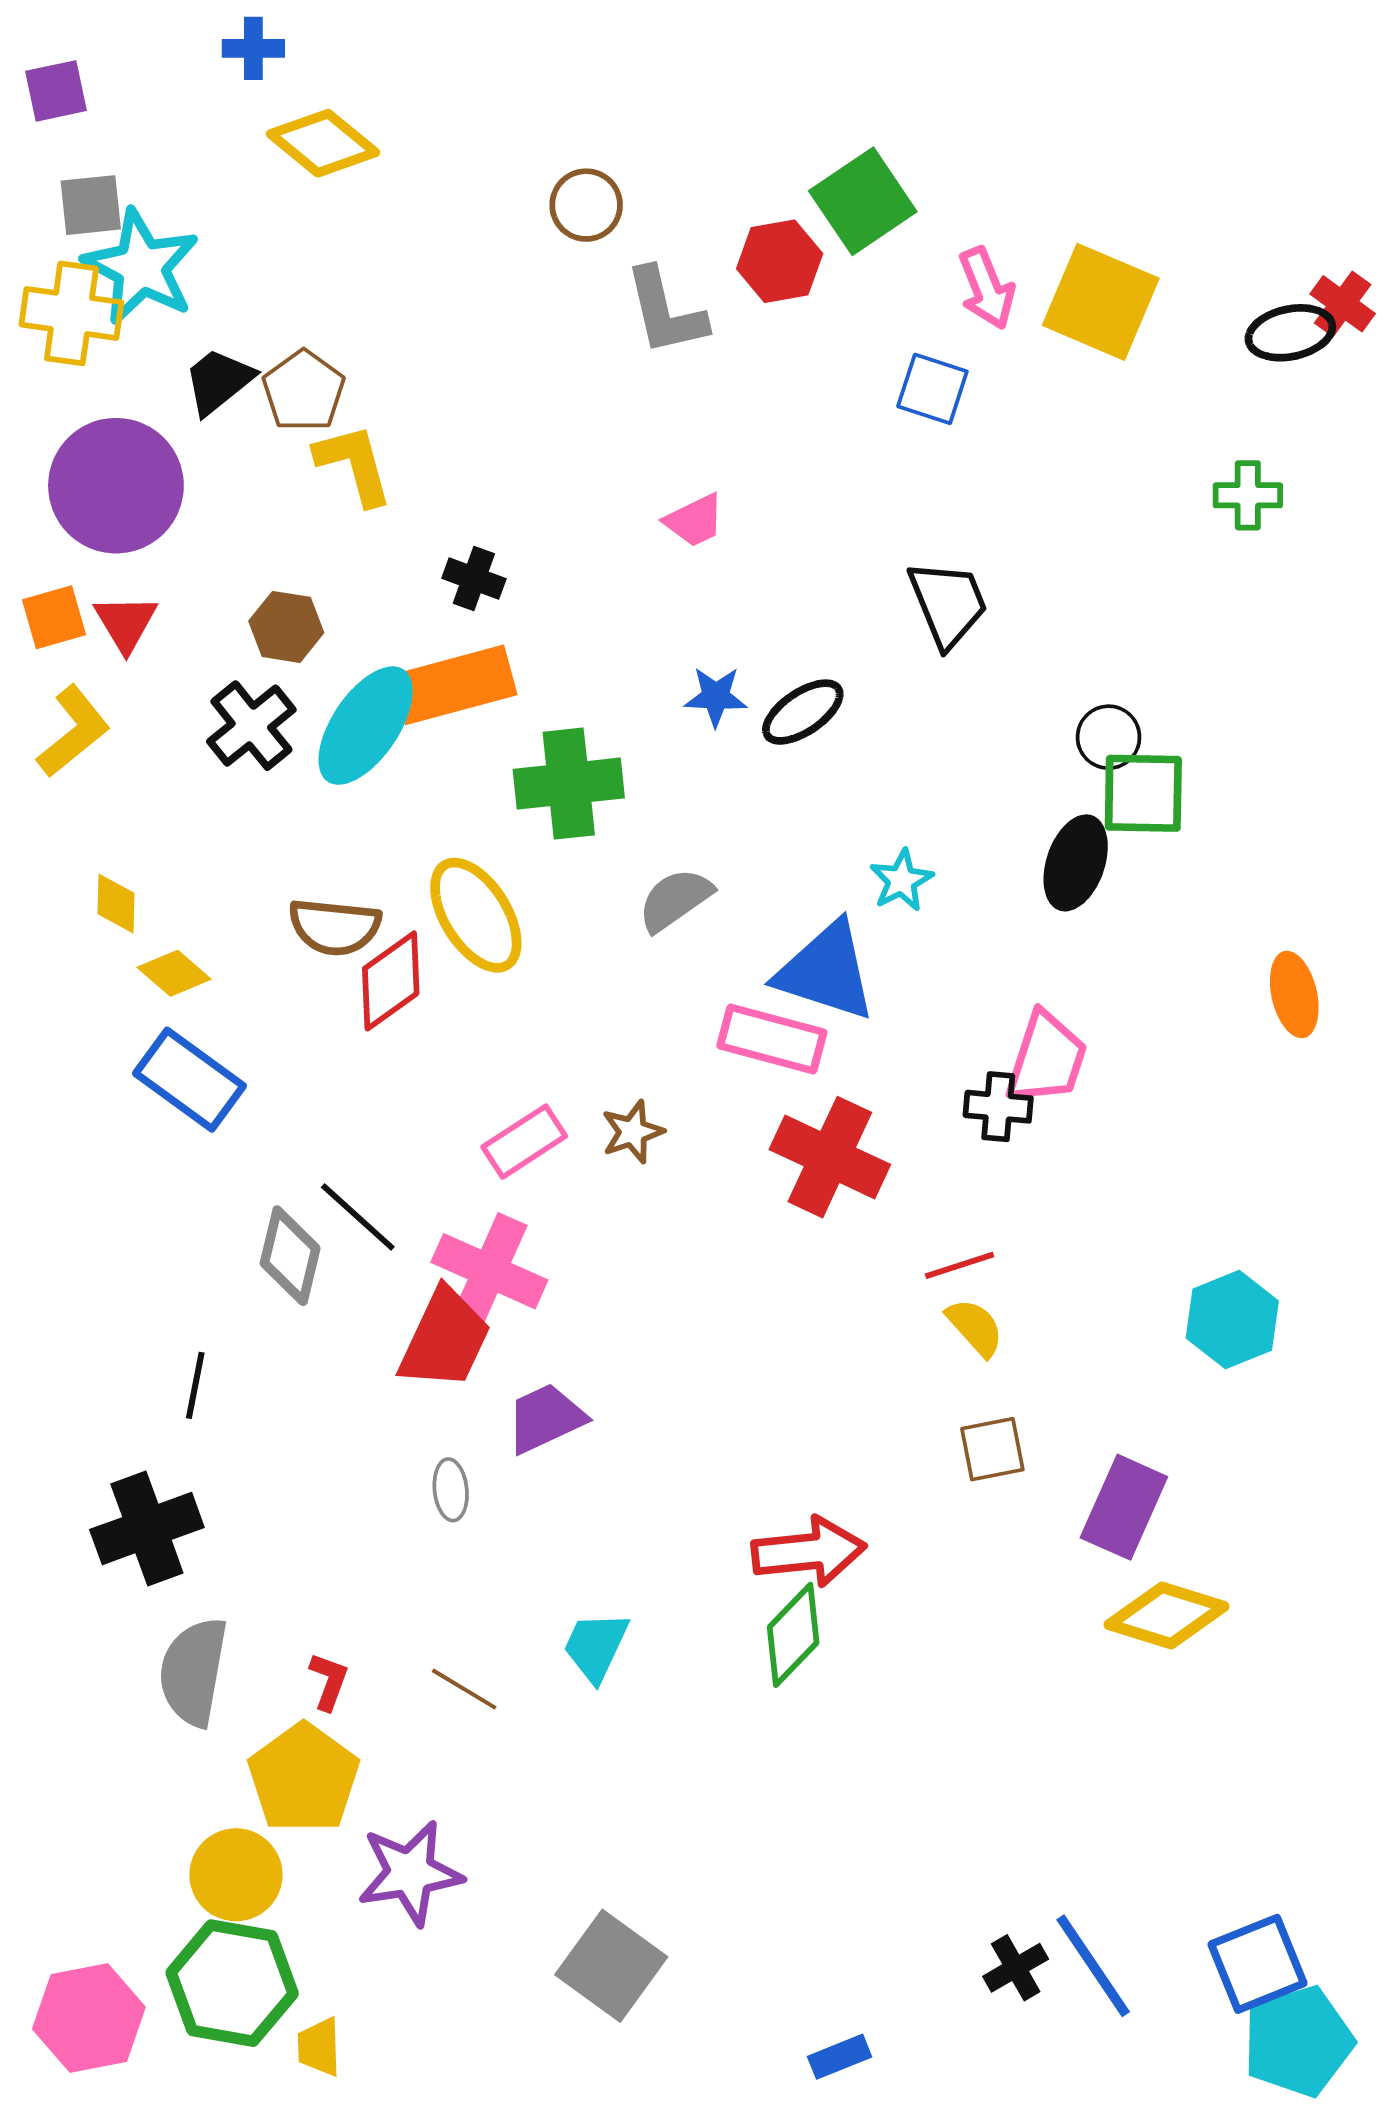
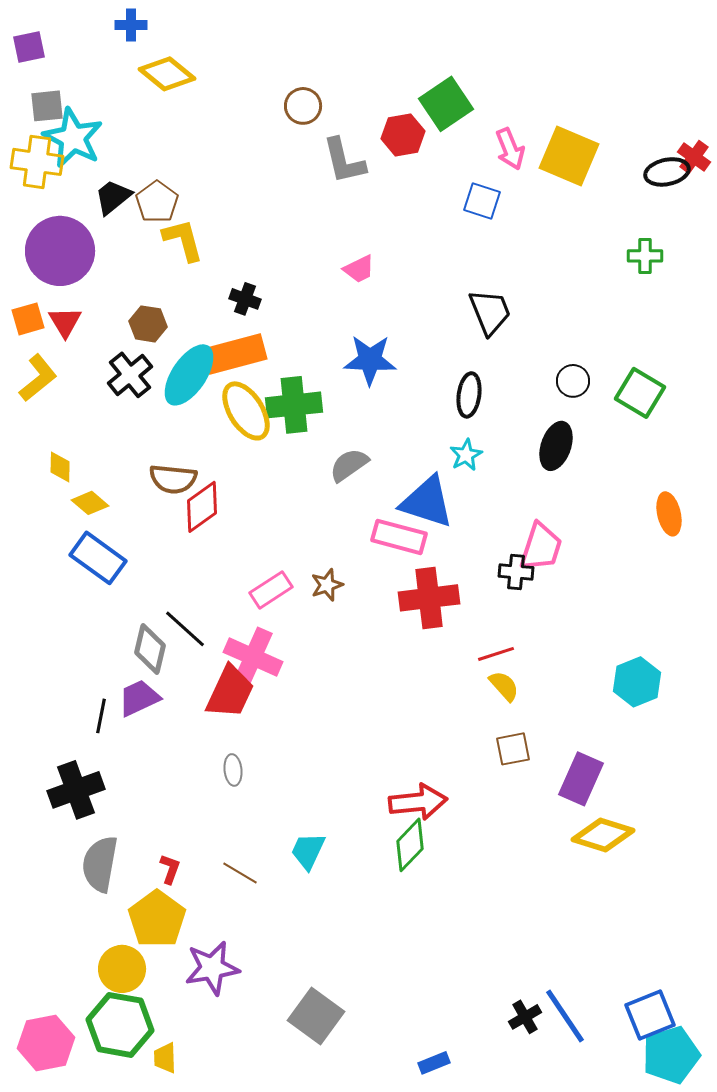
blue star: (716, 697) -> (370, 360), size x1.6
black ellipse: (803, 712) -> (469, 395), moved, turned -48
green square: (1143, 793) -> (640, 393), moved, turned 30
yellow ellipse: (476, 915) -> (246, 411), moved
red cross: (830, 1157) -> (429, 598), turned -32
purple trapezoid: (545, 1418) -> (139, 698), moved

